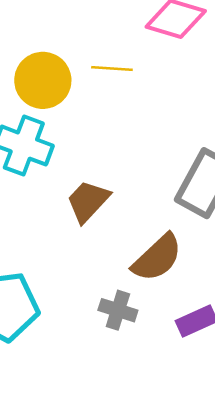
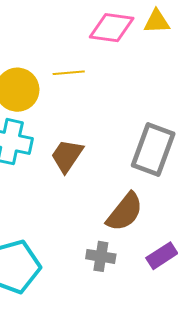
brown trapezoid: (88, 201) -> (67, 156), moved

